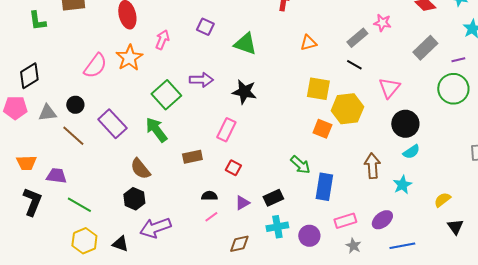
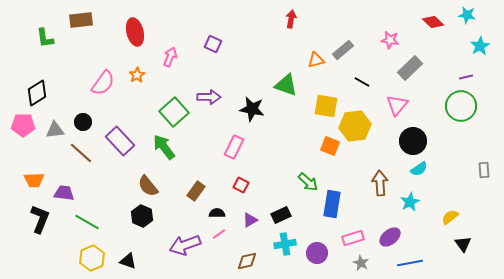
gray rectangle: (357, 38) -> (343, 50), moved
green triangle: (245, 44) -> (286, 85), moved
gray rectangle: (425, 48) -> (410, 68), moved
orange star: (129, 58) -> (137, 75), size x0.6
brown rectangle: (192, 157) -> (196, 191), moved, turned -42
purple arrow: (155, 228) -> (185, 245), moved

